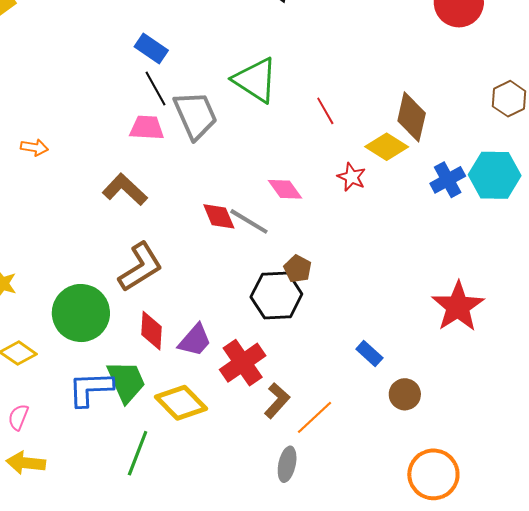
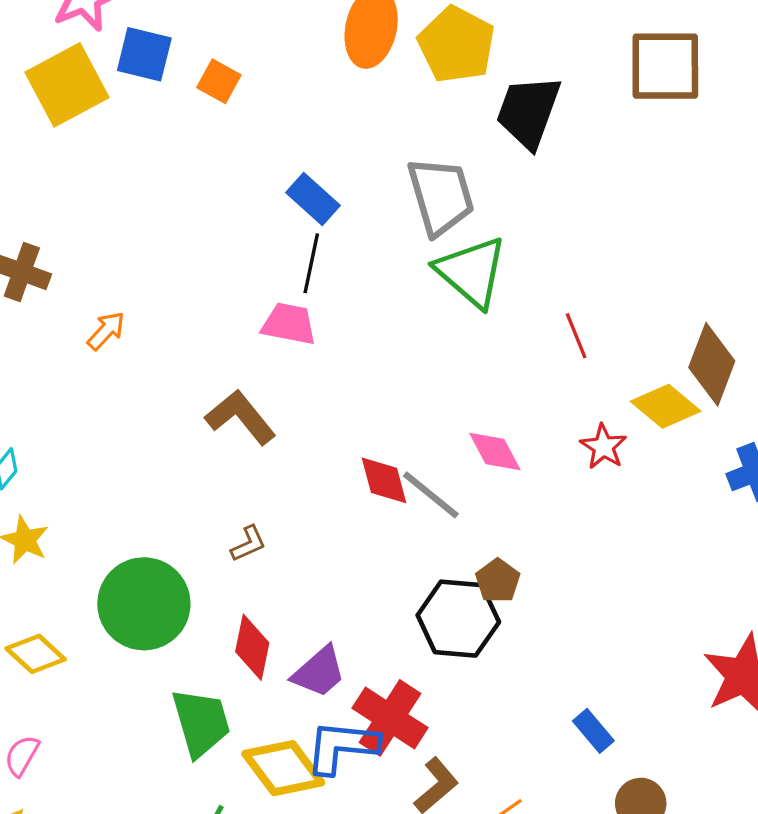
black line: (156, 88) -> (311, 263), turned 33
gray trapezoid: (195, 115) -> (441, 196), moved
orange arrow: (34, 147) -> (106, 331), turned -64
brown L-shape: (140, 267) -> (248, 544), size x0.5
red cross: (243, 363) -> (390, 718), turned -30
blue L-shape: (90, 389) -> (342, 747), moved

